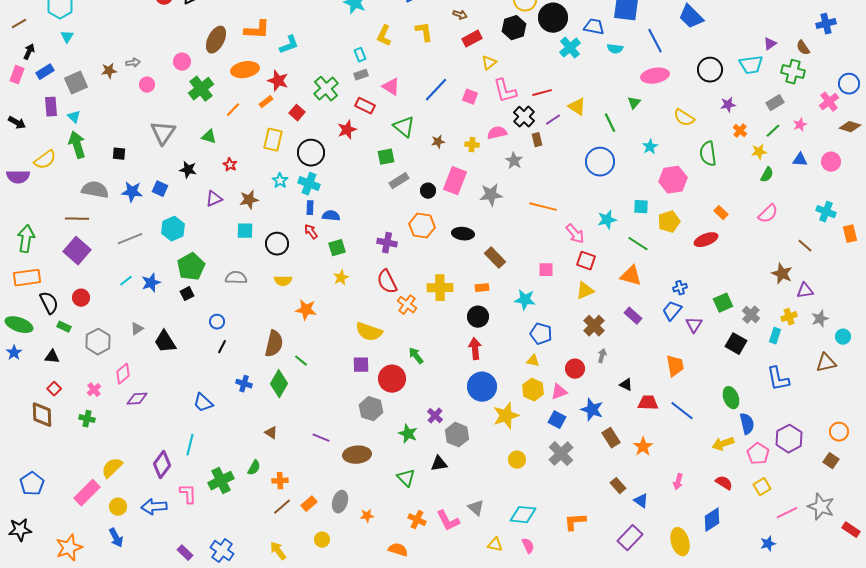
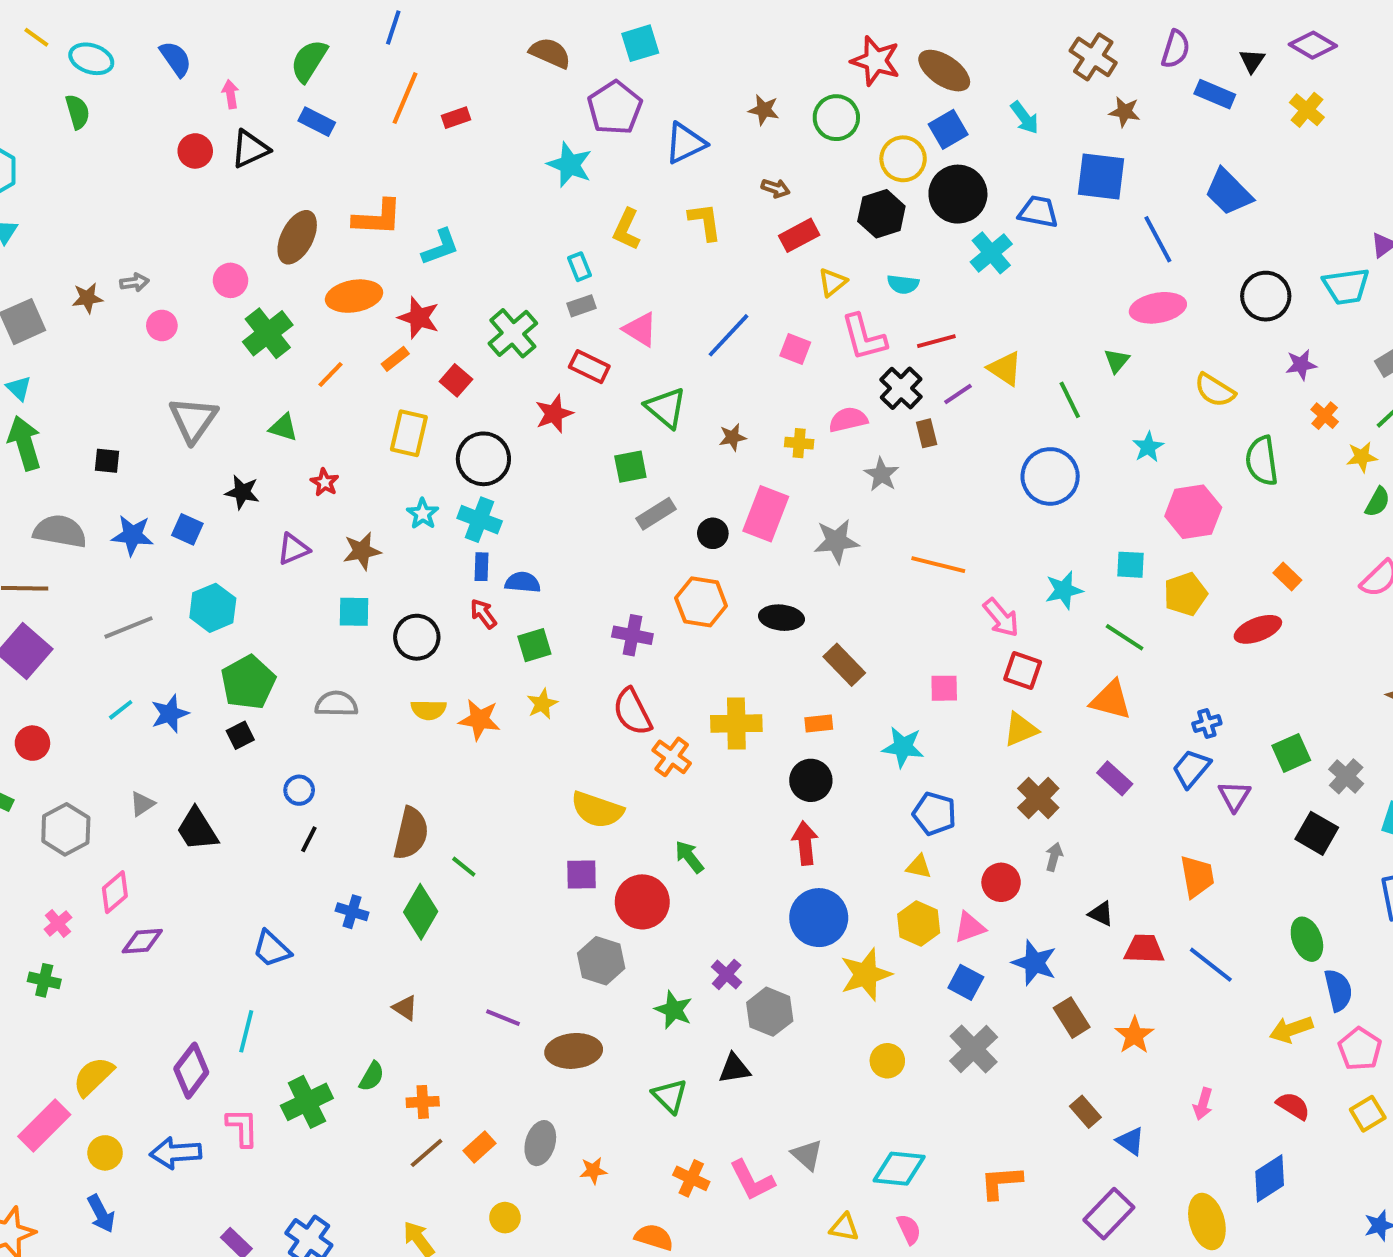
cyan semicircle: (615, 49) -> (903, 284), moved
orange star: (306, 310) -> (480, 720), moved

